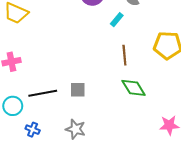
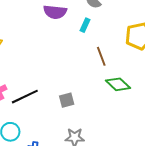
black line: (43, 93) -> (25, 97), moved

